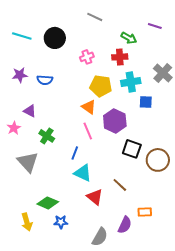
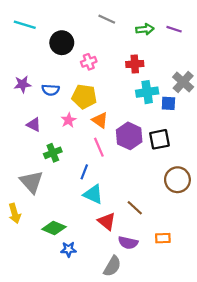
cyan line: (22, 36) -> (25, 25), moved
green arrow: (129, 38) -> (145, 29), moved, turned -35
pink cross: (87, 57) -> (89, 62), moved
yellow pentagon: (101, 86) -> (84, 97), moved
blue square: (146, 102) -> (168, 103), moved
pink star: (14, 128) -> (69, 120), moved
green cross: (47, 136) -> (53, 153), turned 35
black square: (132, 149) -> (159, 139), moved, turned -30
yellow arrow: (27, 222) -> (15, 213), moved
purple semicircle: (125, 225) -> (128, 243), moved, turned 78

